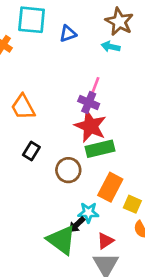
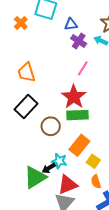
purple cross: (89, 102) -> (79, 41), moved
black rectangle: (31, 151) -> (26, 106), size x1.6
green triangle: (61, 240) -> (35, 177), turned 40
red triangle: (105, 241) -> (68, 185), size x1.5

